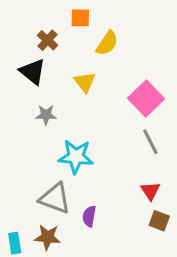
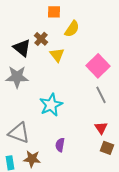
brown cross: (47, 40) -> (41, 39), moved
gray star: (46, 115) -> (17, 77), moved, size x1.6
cyan star: (76, 157) -> (51, 105), turned -30
gray triangle: (55, 198) -> (19, 133), moved

